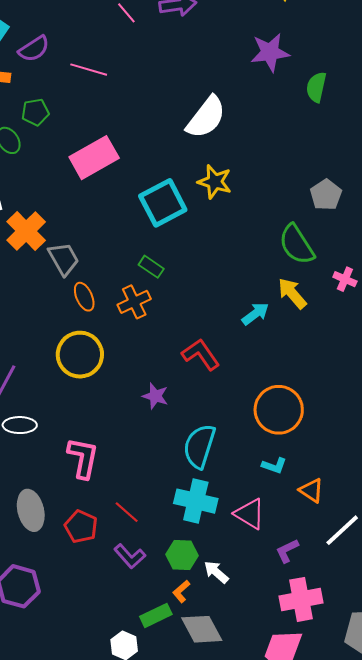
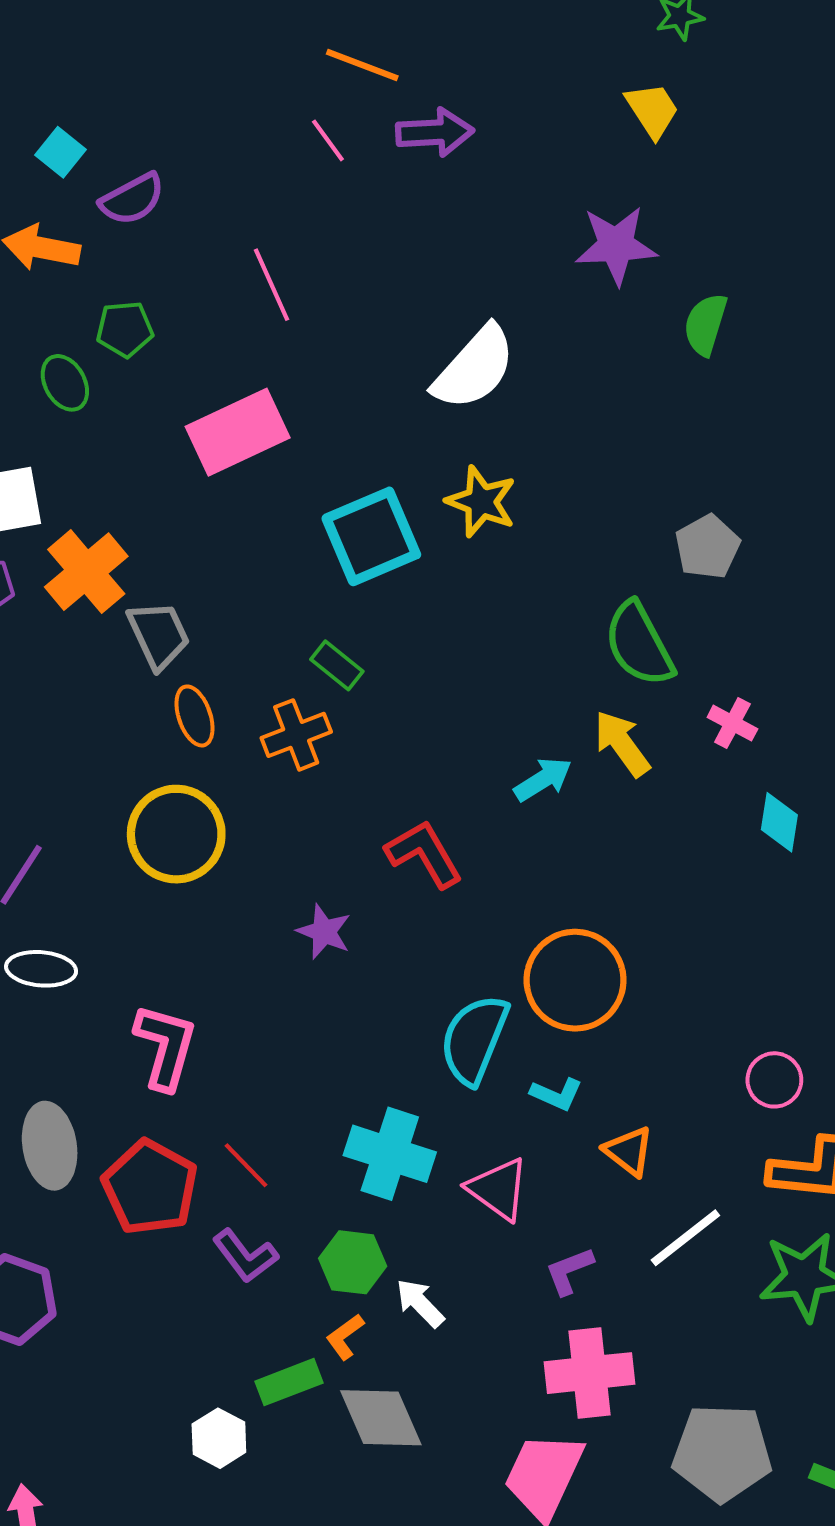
pink line: (89, 70) -> (271, 285), moved, turned 45
cyan semicircle: (199, 446) -> (474, 1039), moved
red pentagon: (81, 527) -> (150, 1187), size x1.4

